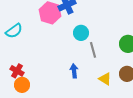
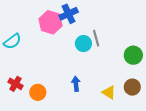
gray line: (93, 50) -> (96, 38), moved
orange circle: (22, 85) -> (38, 92), moved

